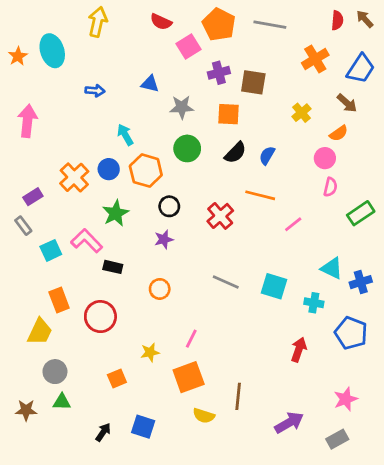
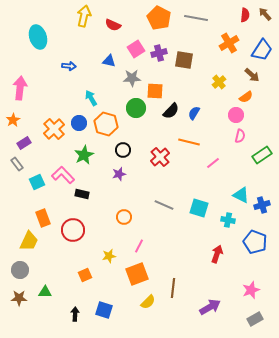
yellow arrow: (98, 22) -> (84, 16), moved
red semicircle: (161, 22) -> (113, 25), moved
pink square: (189, 47) -> (136, 49), moved
orange star: (18, 56) -> (13, 120), moved
orange square: (228, 114) -> (155, 91), moved
orange circle: (160, 289) -> (124, 217), moved
gray circle: (55, 372) -> (20, 270), moved
yellow semicircle: (204, 416) -> (148, 302), turned -63
black arrow: (103, 432) -> (75, 314), turned -32
gray rectangle: (337, 439) -> (255, 319), moved

